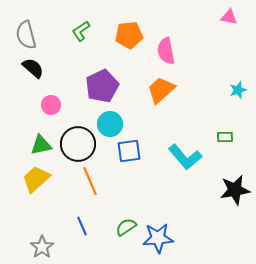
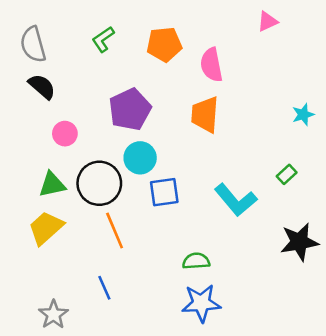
pink triangle: (229, 17) -> (267, 22), moved, turned -36
orange trapezoid: (161, 90) -> (205, 114), turned -44
green rectangle: (225, 137) -> (287, 174), turned -42
green semicircle: (126, 227) -> (196, 261), moved, turned 30

